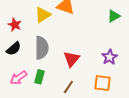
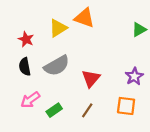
gray semicircle: (42, 48) -> (57, 66), turned 60
black semicircle: (14, 49) -> (25, 67), turned 119
green rectangle: (40, 77) -> (54, 110), moved, turned 40

